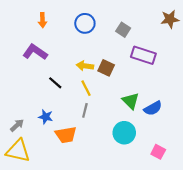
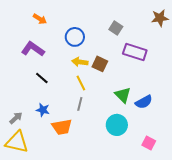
orange arrow: (42, 20) -> (40, 19), turned -56
blue circle: (85, 23) -> (75, 37), moved
black line: (55, 83) -> (42, 78), moved

